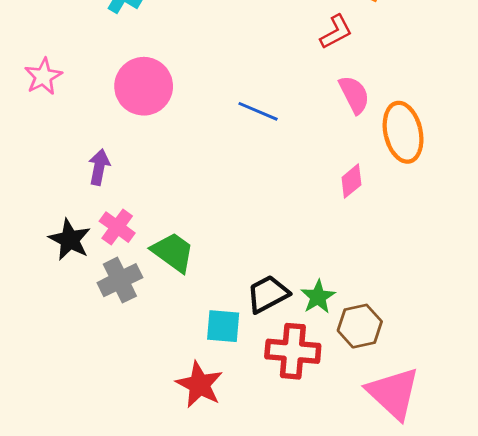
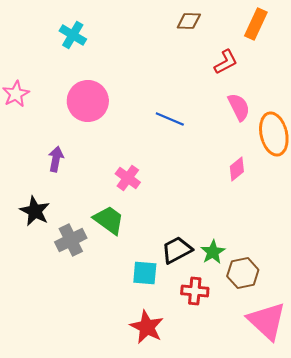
pink cross: (117, 227) -> (128, 178), moved
red cross: (293, 351) -> (195, 291), size x0.7
red star: (199, 385) -> (147, 327), moved

